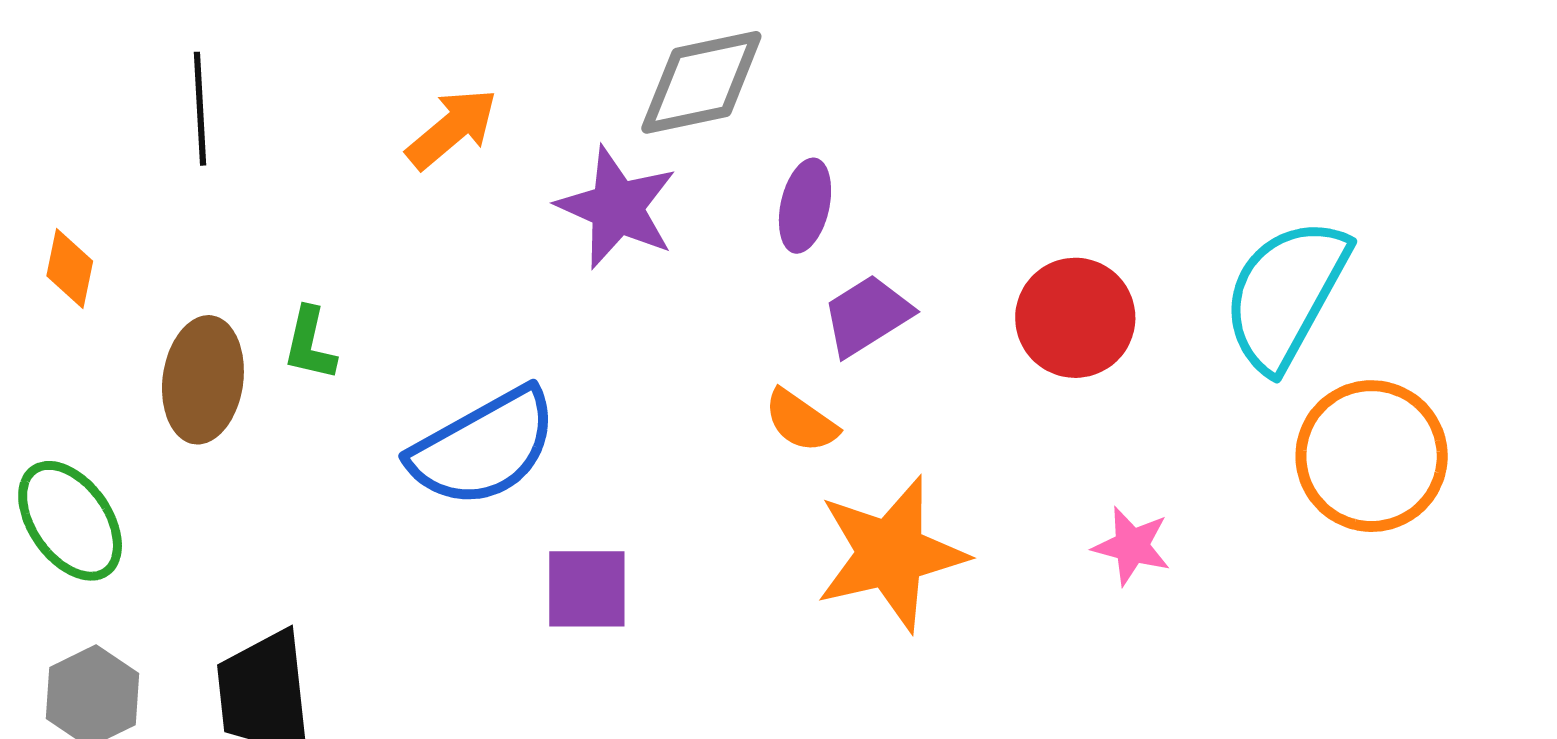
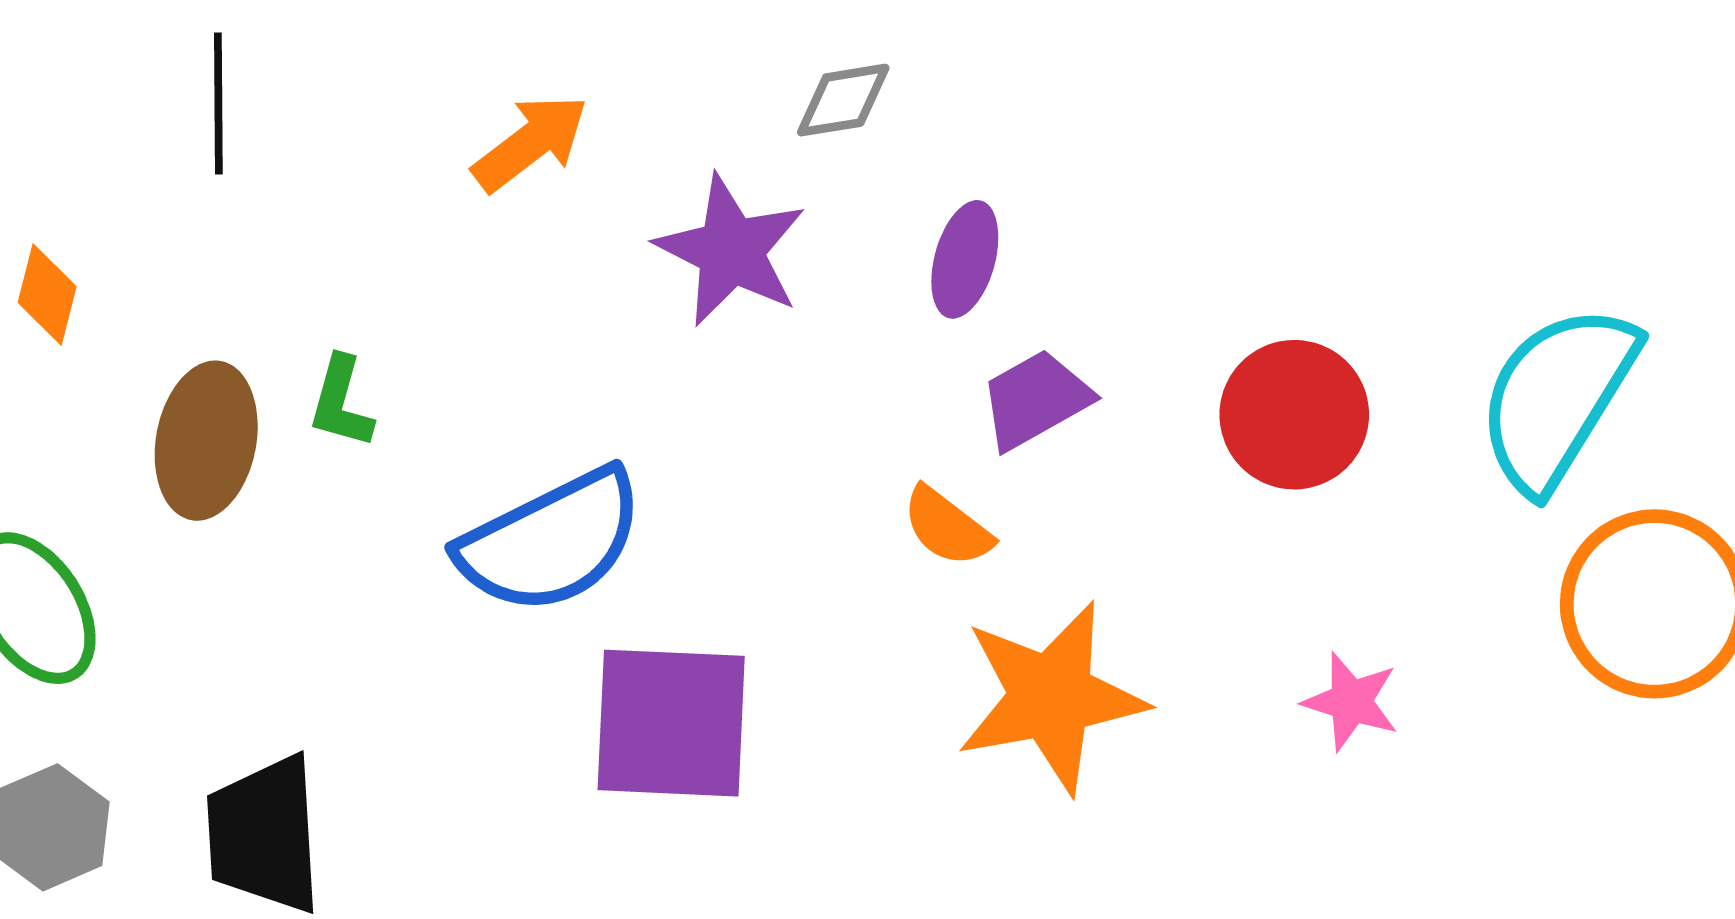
gray diamond: (701, 82) -> (843, 100), size x0.6
purple square: (587, 589) -> (671, 723), size x1.5

